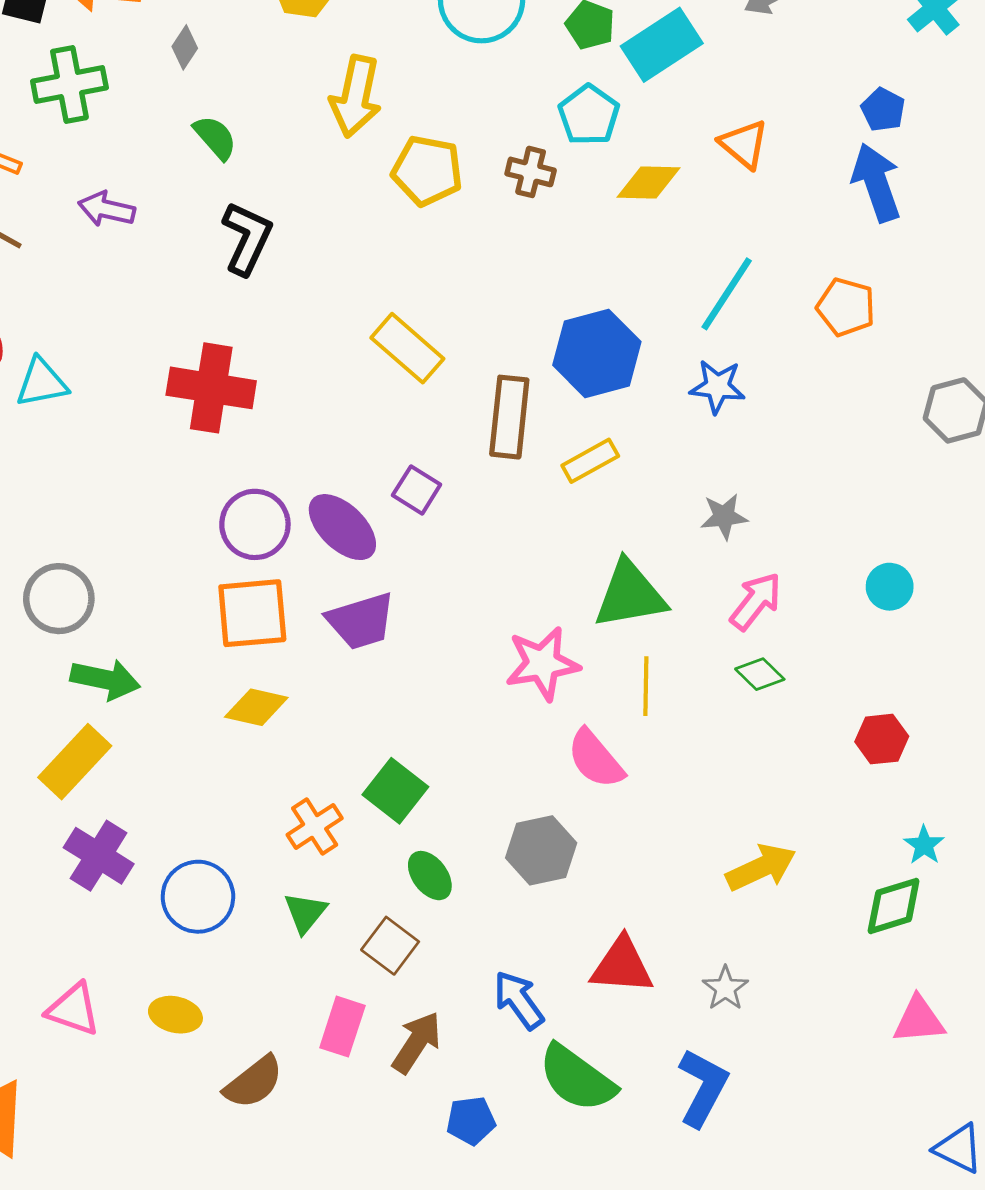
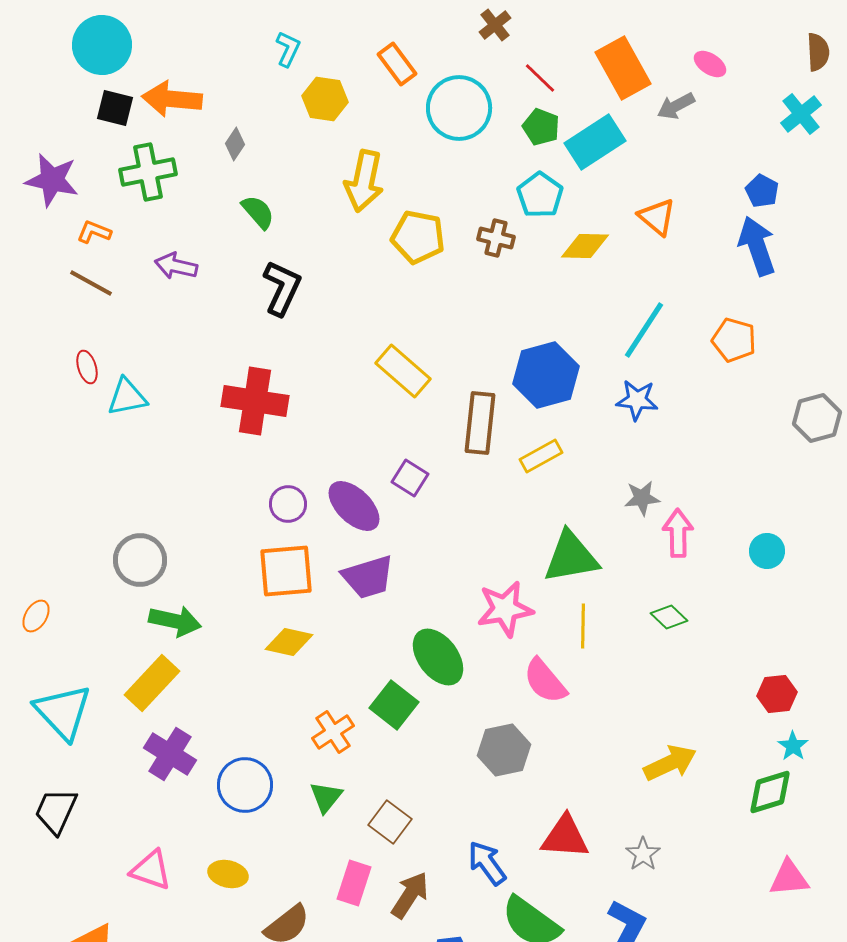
purple circle: (255, 524) -> (288, 504), size x0.7
pink arrow: (756, 601) -> (678, 533), moved, turned -39
red hexagon: (882, 739) -> (777, 694), moved
green ellipse: (430, 876) -> (438, 657), moved, size x1.5

